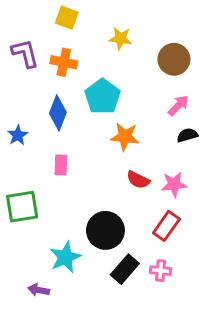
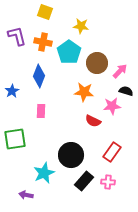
brown circle: (174, 59) -> (97, 63), moved
cyan pentagon: (102, 96) -> (69, 52), moved
black semicircle: (187, 135) -> (126, 91), turned 32
pink star: (174, 184) -> (112, 106), moved

